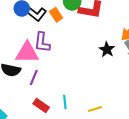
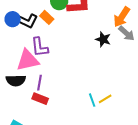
cyan line: (65, 102) -> (92, 100), moved
red rectangle: (41, 106) -> (40, 99), moved

